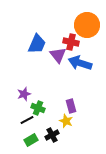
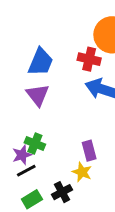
purple triangle: (58, 55) -> (38, 95), moved
purple star: (24, 94) -> (22, 155), moved
green cross: (38, 108) -> (35, 143), moved

